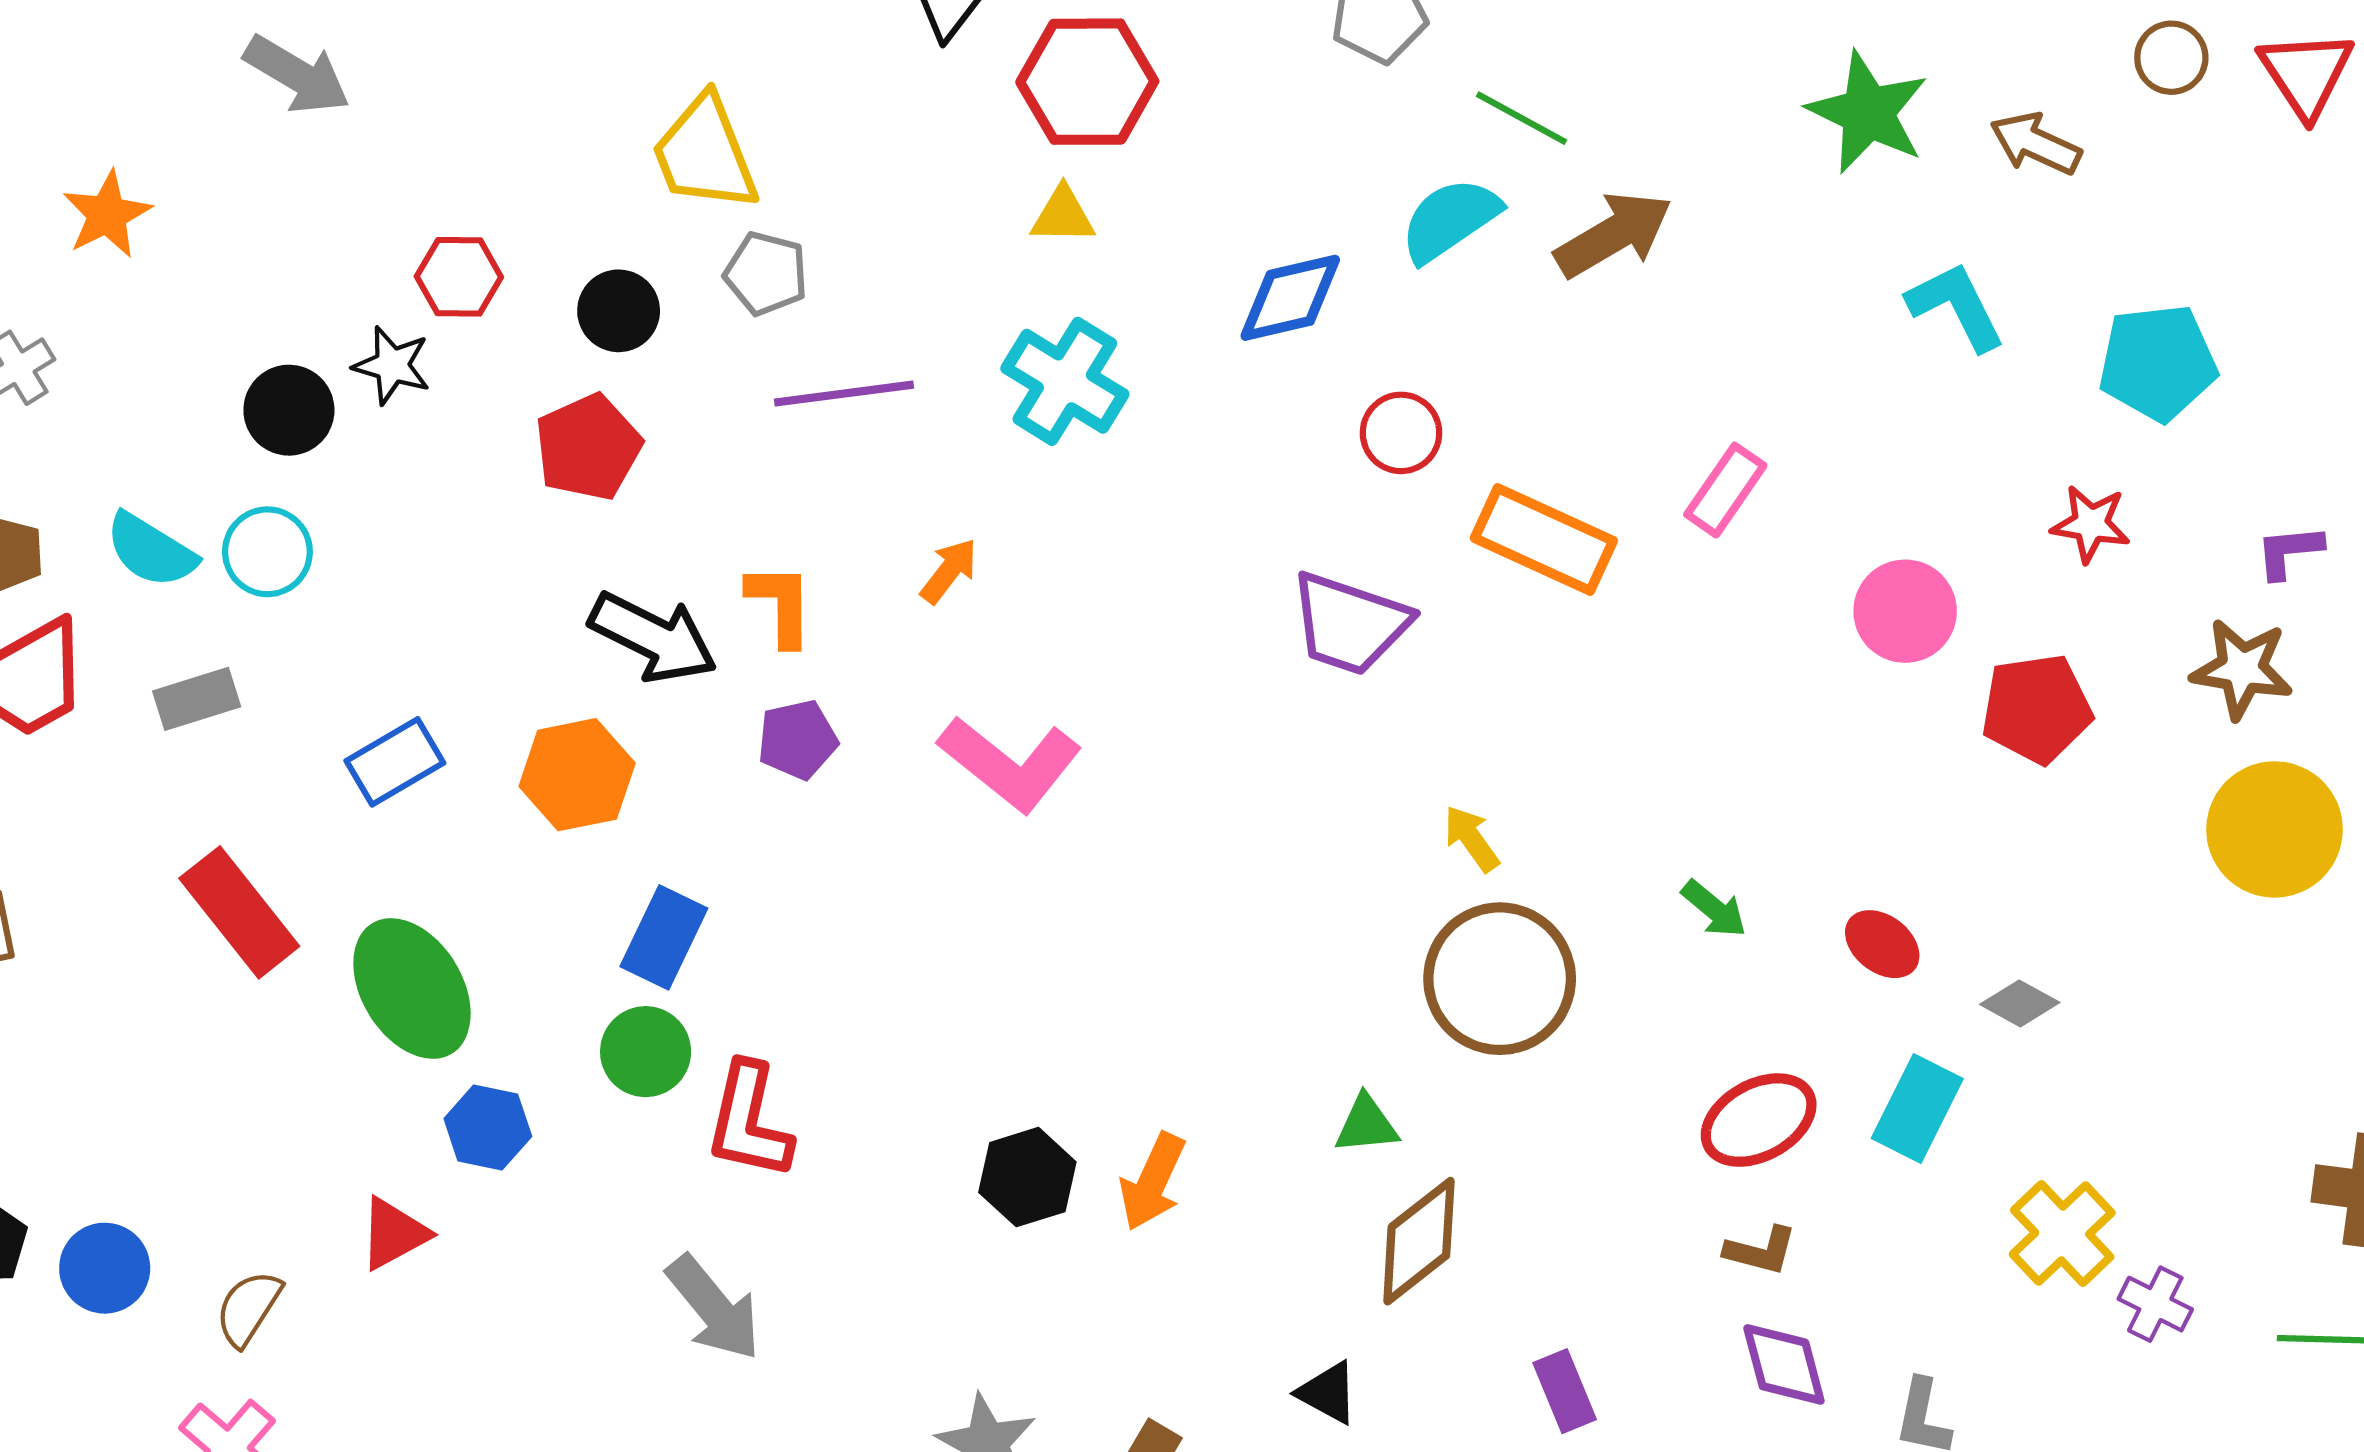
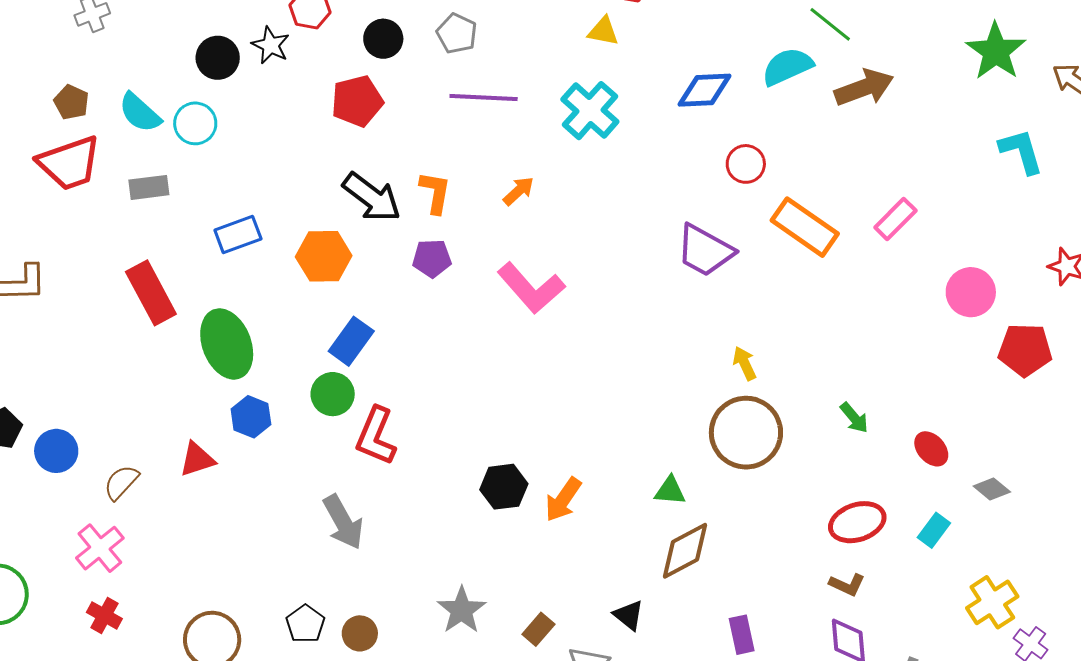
cyan rectangle: (1917, 1108) -> (934, 530), size x0.7

